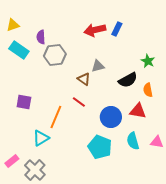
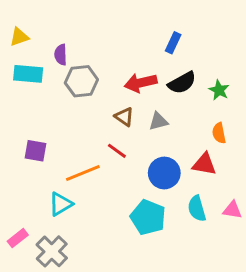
red arrow: (95, 30) -> (141, 83), moved
cyan rectangle: (19, 50) -> (28, 74), turned -30
gray triangle: (98, 66) -> (158, 121), moved
black semicircle: (128, 80) -> (182, 83), moved
orange line: (56, 117) -> (83, 173), turned 45

